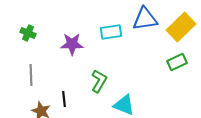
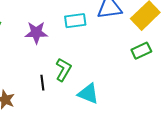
black line: (64, 99) -> (42, 83), moved

